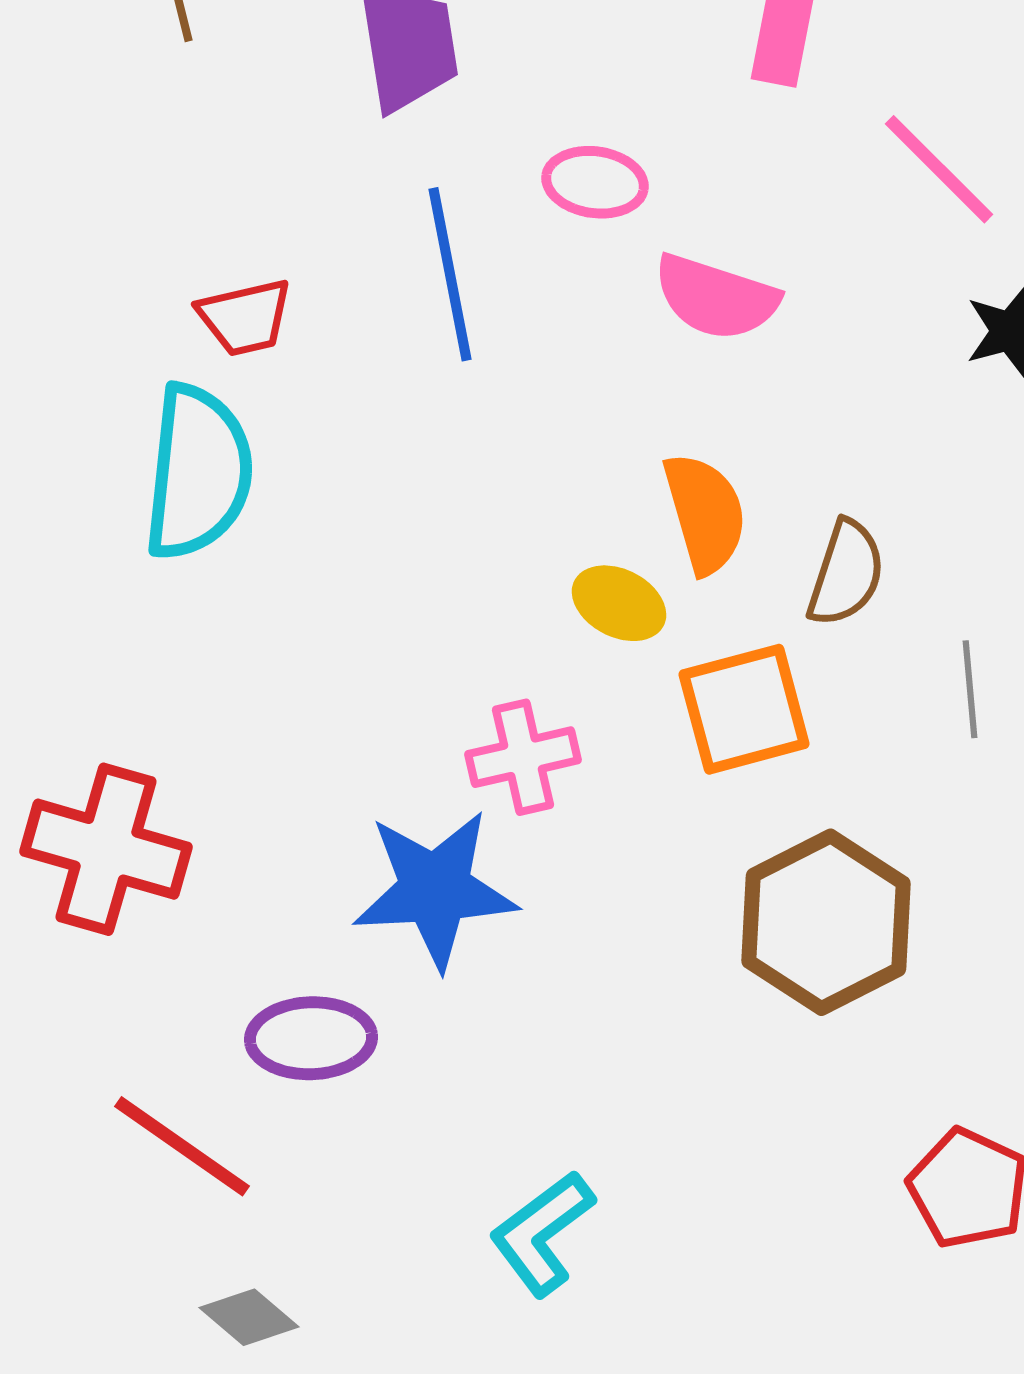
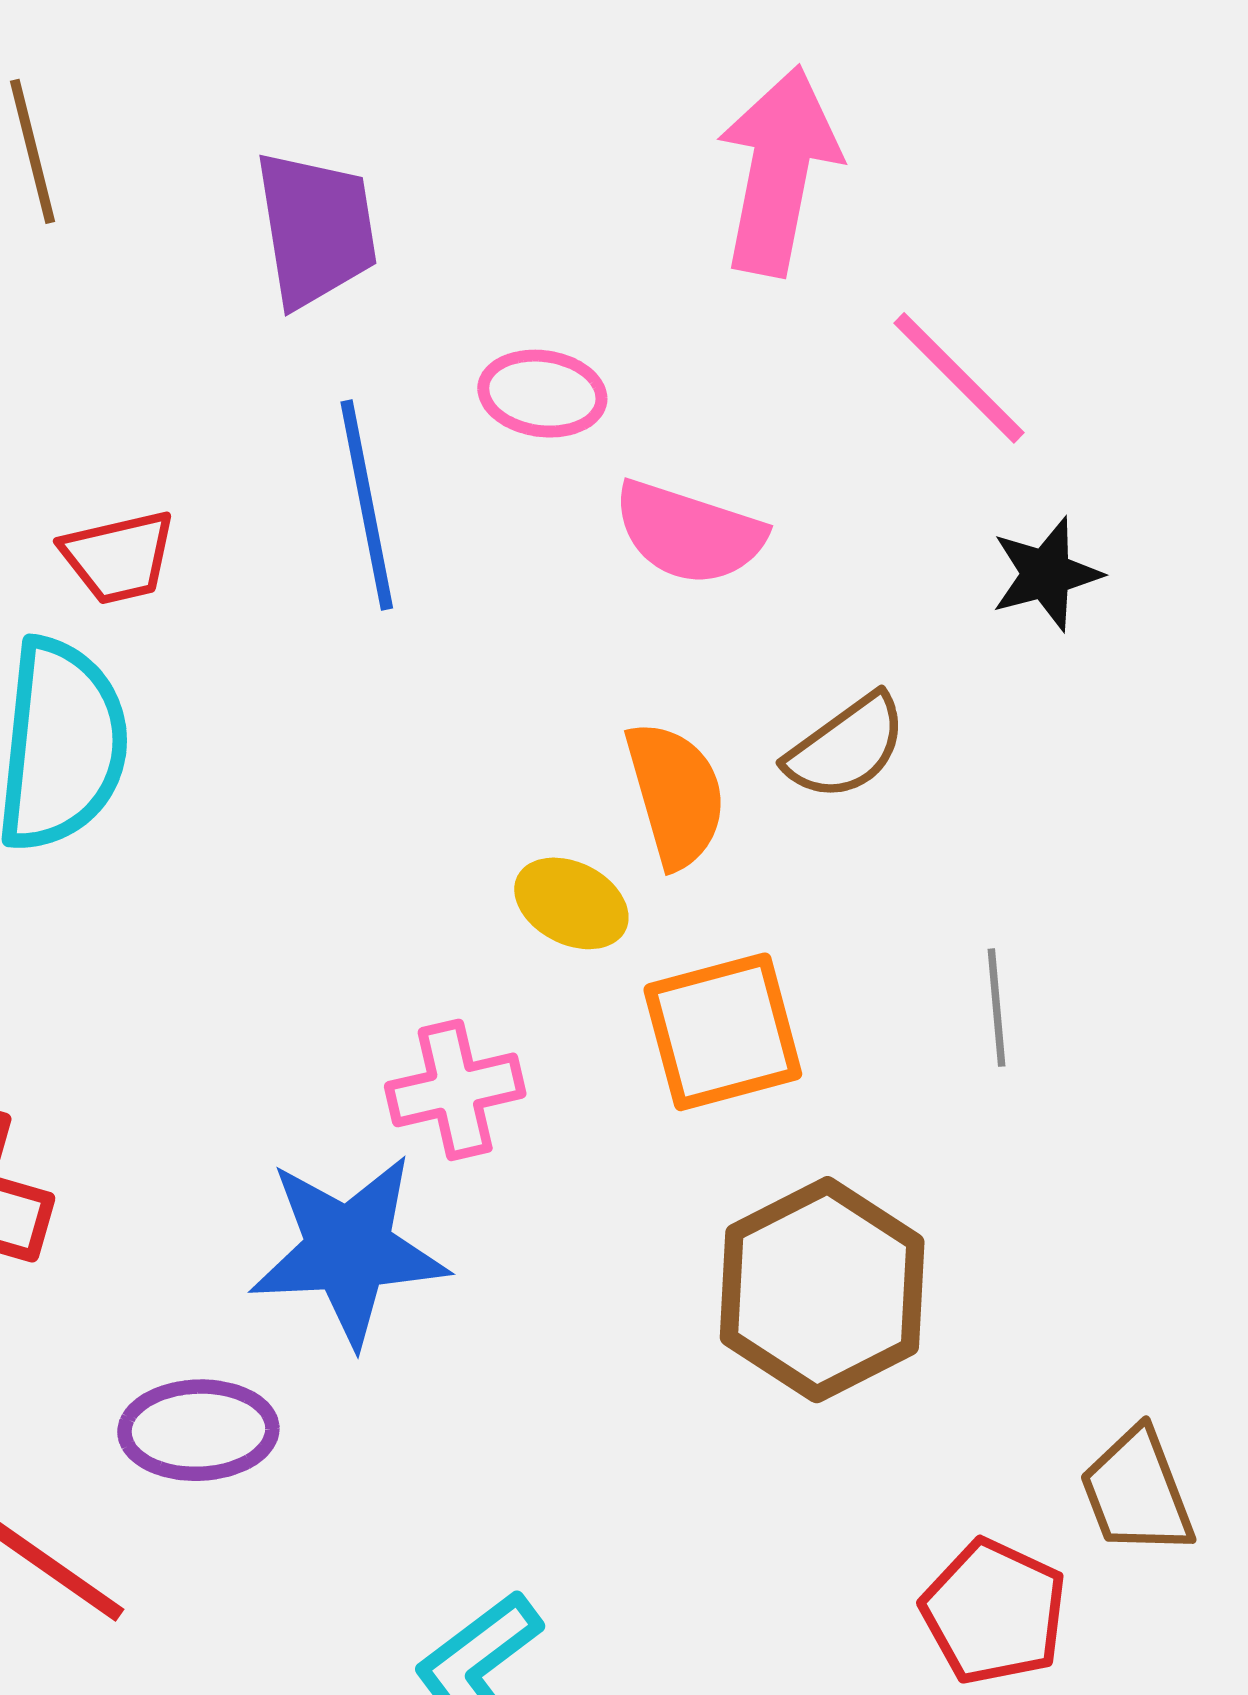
brown semicircle: (846, 573) -> (846, 747), moved, turned 36

